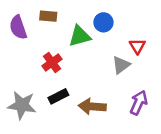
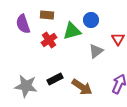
red cross: (52, 63) -> (49, 40), moved
gray triangle: (121, 65) -> (96, 51), moved
brown arrow: (92, 106) -> (82, 87), turned -150

